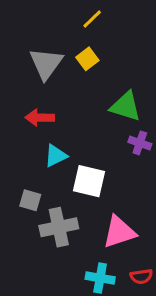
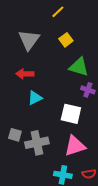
yellow square: (87, 59) -> (66, 40), moved
white square: (89, 181) -> (71, 114), moved
gray square: (30, 200) -> (15, 135), moved

